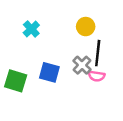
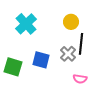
cyan cross: (31, 29) -> (26, 24), size x1.5
pink semicircle: (96, 76) -> (80, 79), moved

